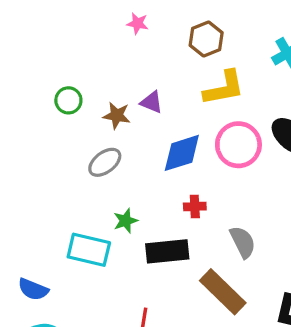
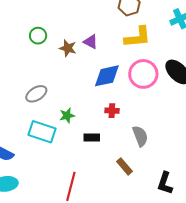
gray ellipse: (105, 162) -> (36, 94), moved
black rectangle: (167, 251) -> (92, 137), size x0.6
brown rectangle: (223, 292) -> (125, 166), size x0.6

